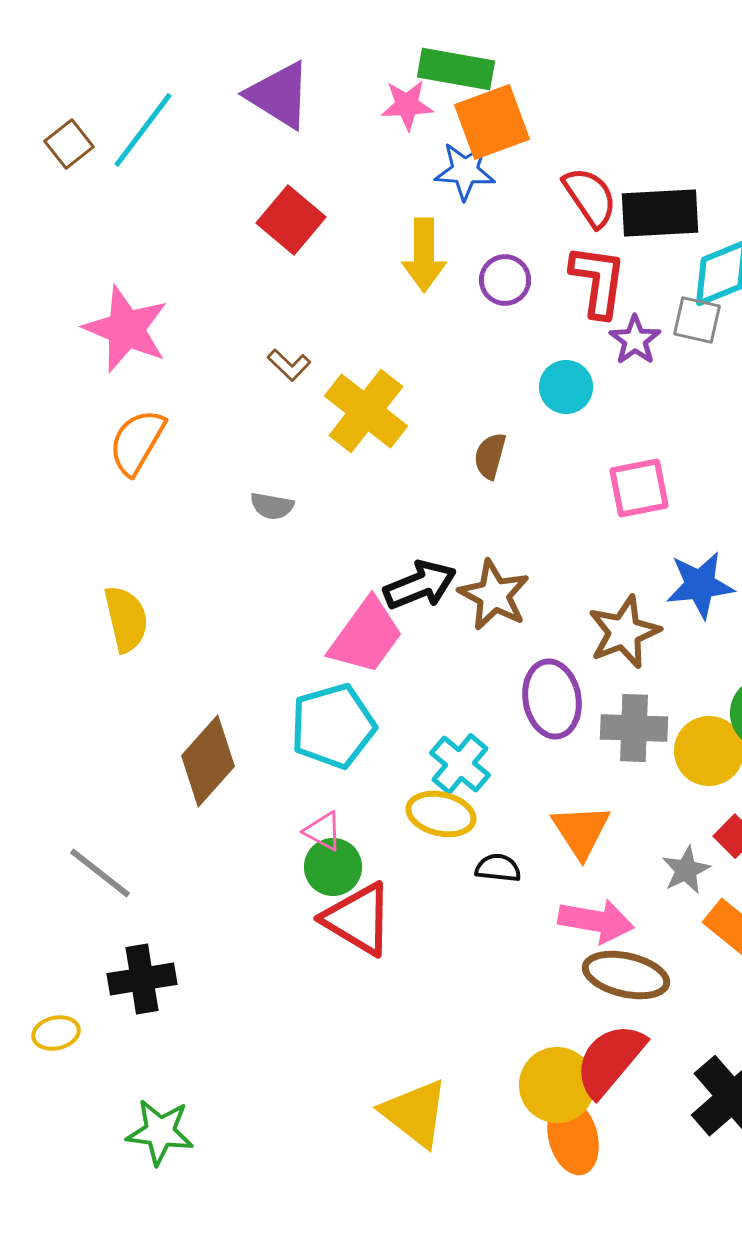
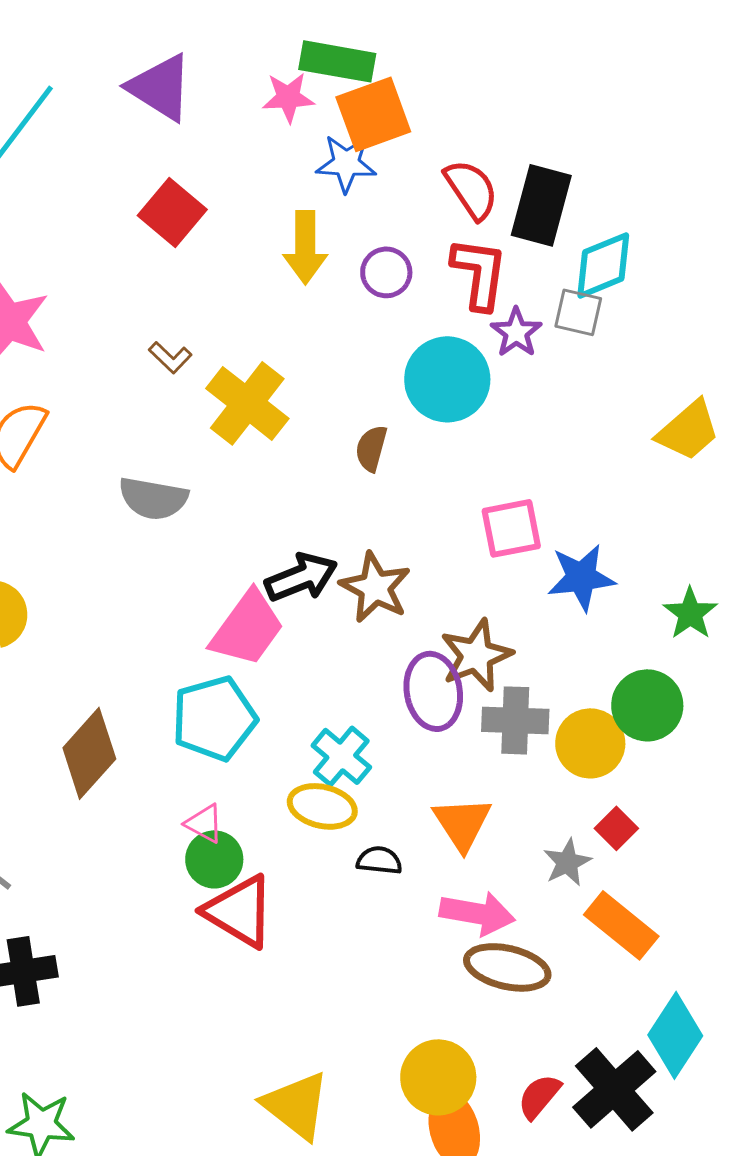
black rectangle: (660, 213) -> (541, 205), turned -72
cyan circle: (566, 387) -> (447, 379), size x1.6
pink square: (639, 488) -> (511, 528), moved
gray semicircle: (272, 506) -> (153, 498), size x1.6
brown star: (624, 632) -> (476, 655), moved
red semicircle: (610, 1060) -> (539, 1096), moved, size x0.6

